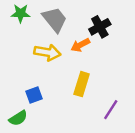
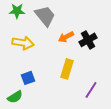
black cross: (100, 27) -> (88, 40), moved
yellow arrow: (47, 52) -> (23, 43), moved

